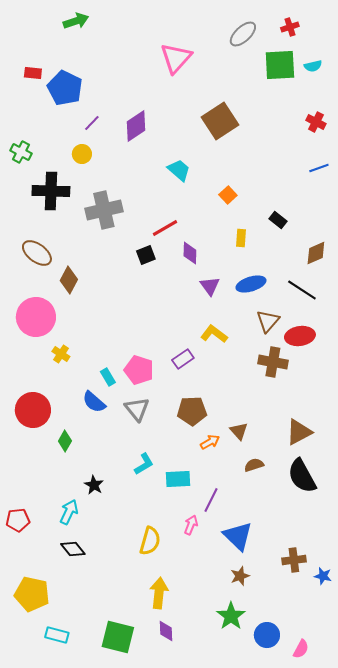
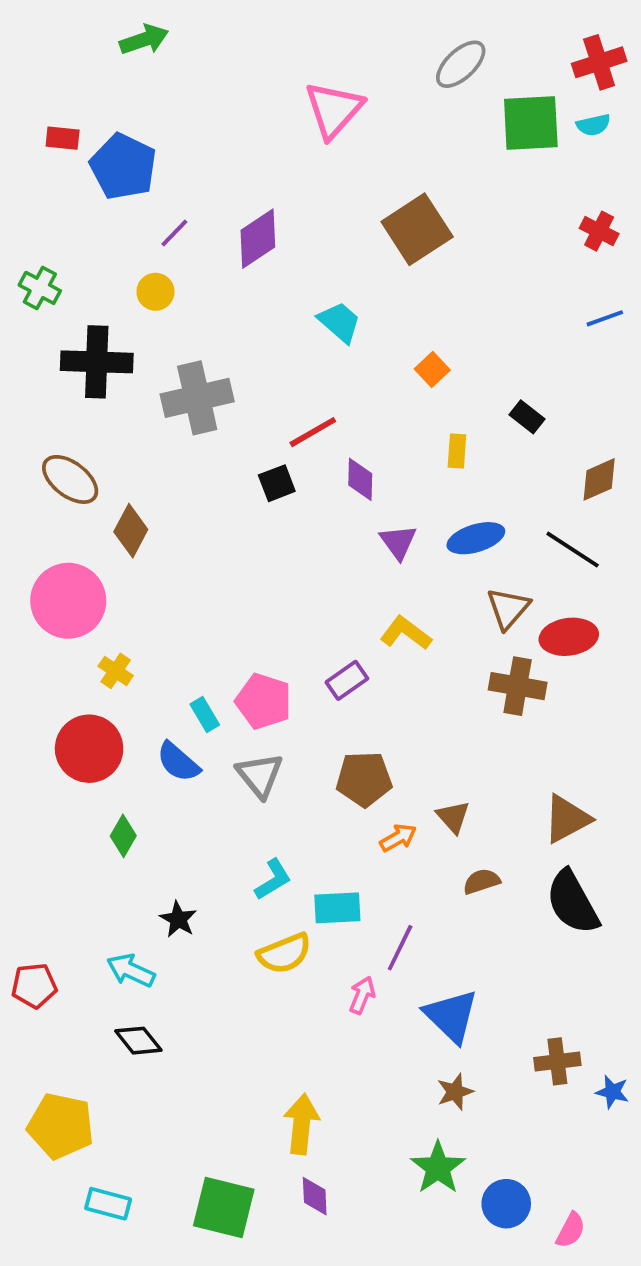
red cross: (290, 27) -> (599, 62), moved, size x1.5
red circle: (33, 410) -> (89, 749), moved
cyan arrow: (69, 512) -> (131, 970), turned -90
yellow semicircle: (150, 541) -> (284, 953), moved, turned 52

